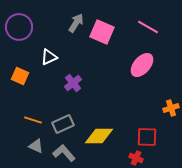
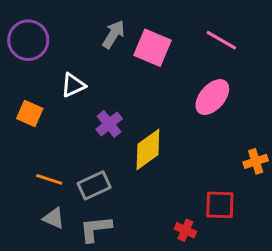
yellow diamond: (99, 136) -> (148, 149), moved, turned -36
gray L-shape: (64, 153) -> (96, 229), turned -55
red cross: (136, 158) -> (185, 230), moved

